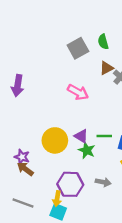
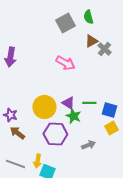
purple star: (22, 157) -> (10, 115), moved
gray arrow: (103, 182) -> (88, 145), turned -32
purple hexagon: (70, 184) -> (55, 134), moved
yellow arrow: (57, 199) -> (37, 161), moved

